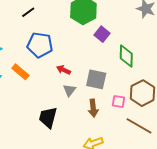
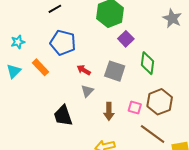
gray square: (96, 79) -> (115, 71), moved
black trapezoid: (48, 117) -> (63, 116), turned -40

